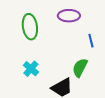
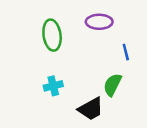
cyan cross: (31, 69) -> (53, 86), turned 35

